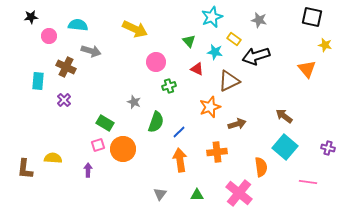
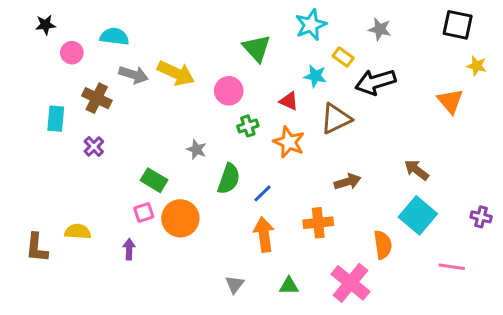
yellow arrow: (135, 29) -> (176, 73), moved
green triangle: (189, 41) -> (257, 48), moved, size x1.5
orange star: (210, 107) -> (289, 142), moved, turned -30

